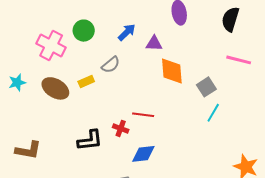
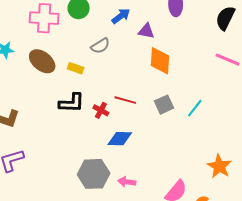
pink cross: (51, 46) -> (44, 18), turned -32
yellow rectangle: (86, 81) -> (76, 68), moved, turned 35
gray square: (206, 87) -> (164, 105), moved
black L-shape: (90, 140) -> (72, 103), moved

